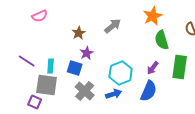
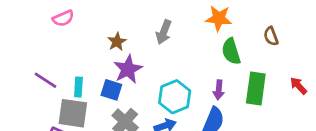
orange star: (153, 16) -> (219, 18), turned 30
gray arrow: (113, 26) -> (164, 32), turned 150
purple star: (87, 53) -> (128, 69), size x1.5
purple arrow: (153, 68) -> (219, 90), turned -32

